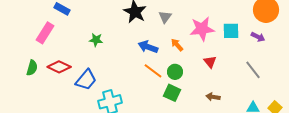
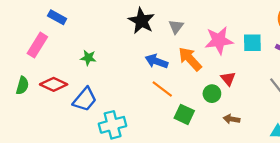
green star: (96, 40) -> (88, 58), moved
orange arrow: (177, 45) -> (190, 59), size x1.6
green circle: (175, 72) -> (212, 94), moved

